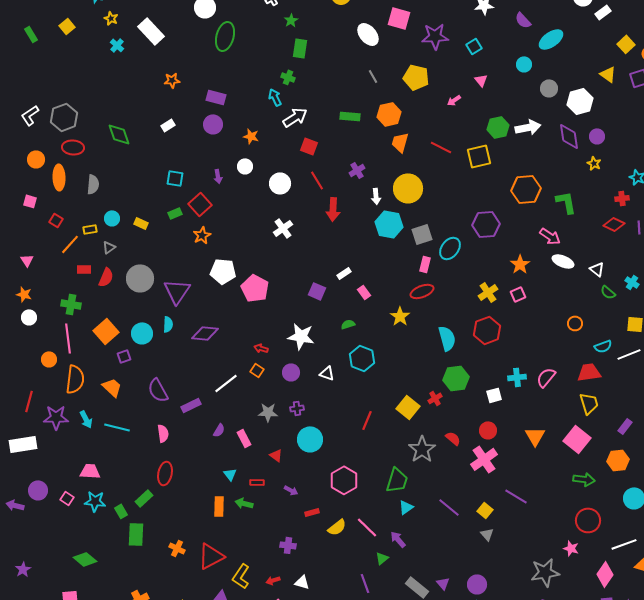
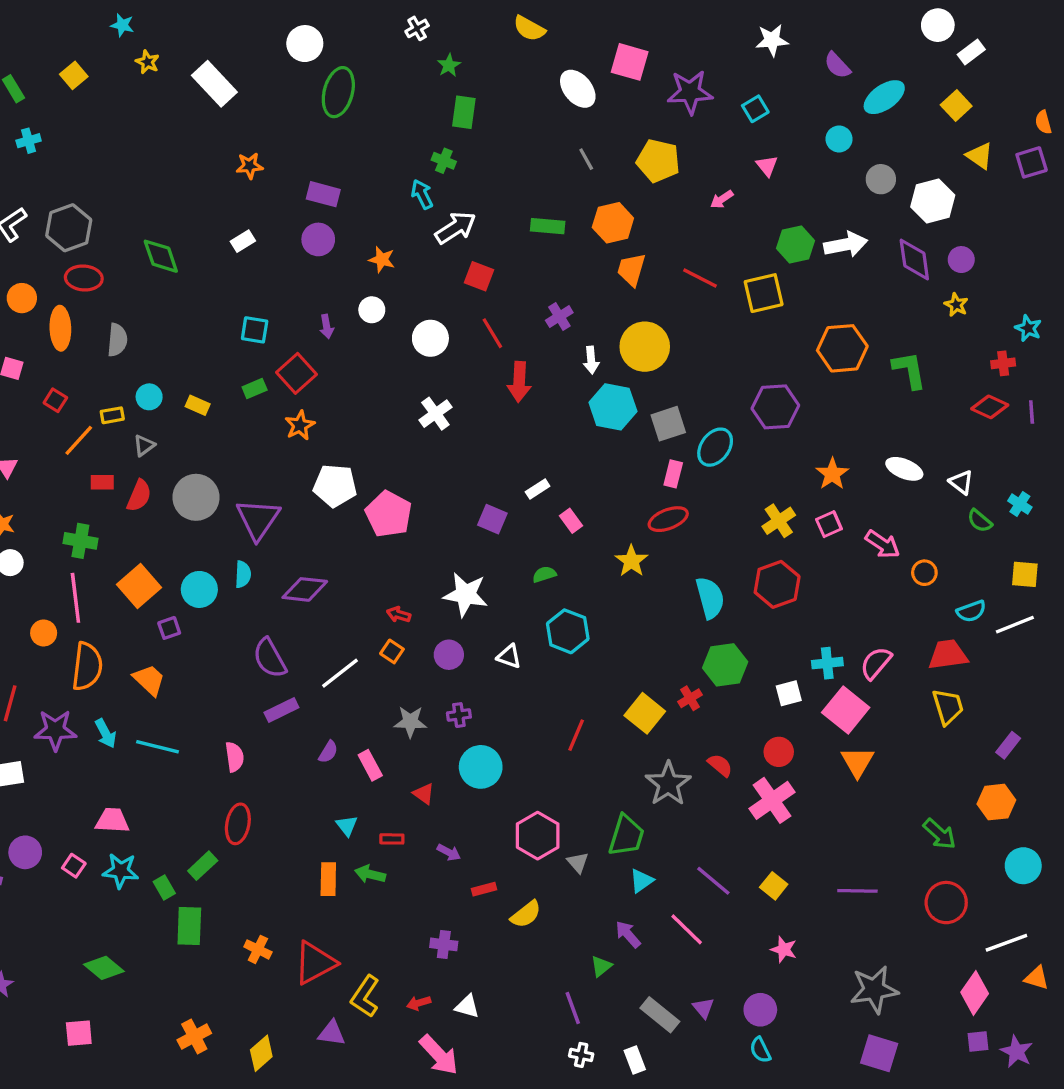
yellow square: (626, 44) -> (956, 105), moved
cyan cross: (117, 45) -> (29, 141), moved, turned 32
pink arrow: (550, 236) -> (883, 544), moved
purple semicircle: (158, 390) -> (270, 658), moved
pink square: (577, 439) -> (846, 710), moved
green arrow: (584, 479) -> (939, 834), turned 35
purple line: (516, 496) -> (857, 891), moved, turned -30
pink line: (367, 527) -> (687, 929), moved
gray triangle: (487, 534) -> (578, 862), moved
pink star: (571, 548) -> (784, 949), moved

